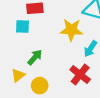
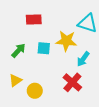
cyan square: (23, 27) -> (44, 48), moved
green arrow: (35, 57) -> (19, 51), moved

